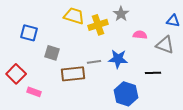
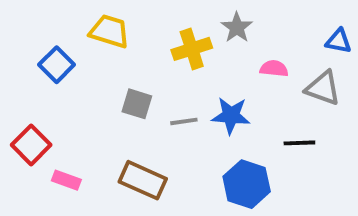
yellow trapezoid: (74, 16) -> (109, 31), moved
blue square: (29, 33) -> (57, 65), turned 30
gray square: (52, 53) -> (137, 104), moved
brown rectangle: (73, 74) -> (143, 180), moved, turned 30

